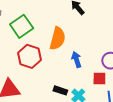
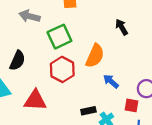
blue arrow: (76, 60) -> (111, 81), turned -42
black rectangle: (60, 90) -> (88, 111), turned -40

